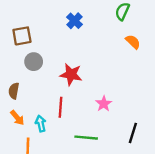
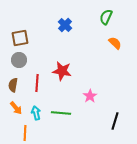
gray circle: (34, 62) -> (19, 60), moved
red line: (60, 107) -> (37, 83), moved
green line: (86, 138) -> (61, 113), moved

